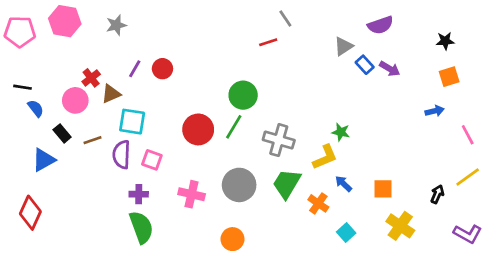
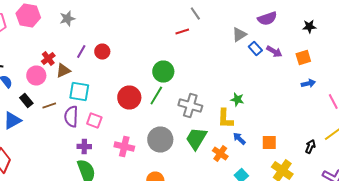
black star: (445, 41) -> (309, 26), moved
orange square: (449, 77) -> (303, 58), moved
yellow L-shape: (325, 157) -> (225, 118), turned 115

